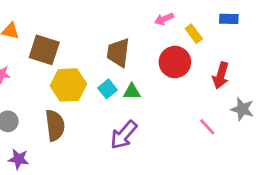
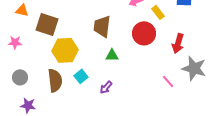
cyan square: (108, 89) -> (81, 76), moved
gray star: (242, 109) -> (194, 68), size x1.4
purple arrow: (124, 135) -> (106, 87), size x0.6

